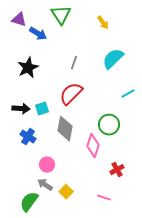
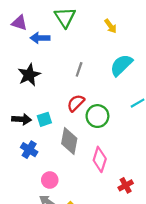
blue arrow: (38, 34) -> (40, 38), turned 150
red semicircle: (71, 94) -> (76, 103), size x0.7
green circle: (109, 125) -> (97, 116), moved

